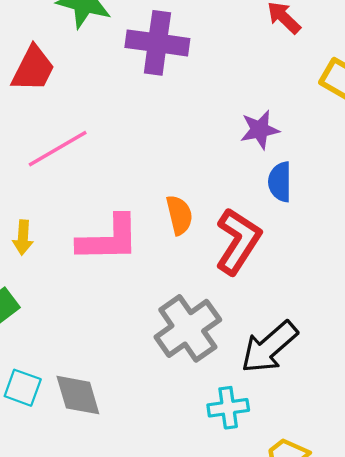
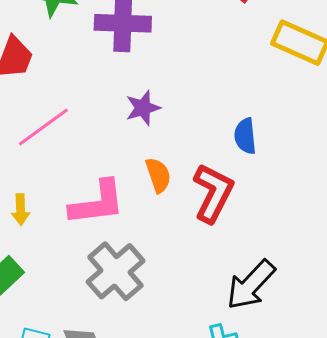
purple star: (260, 130) -> (143, 108), moved
gray cross: (188, 328) -> (115, 271), moved

